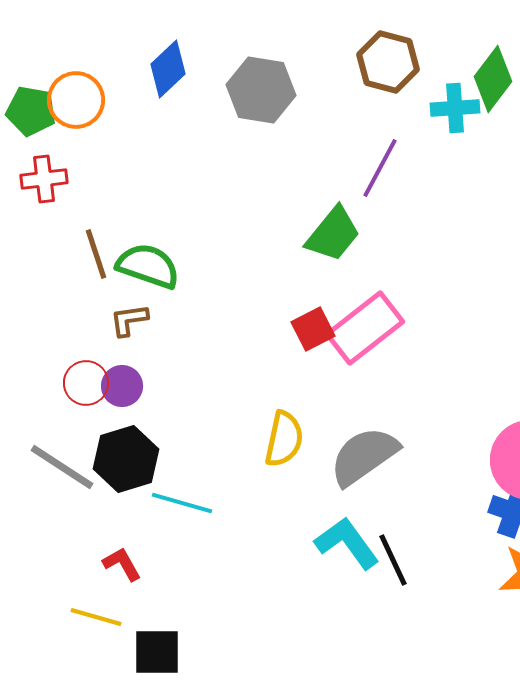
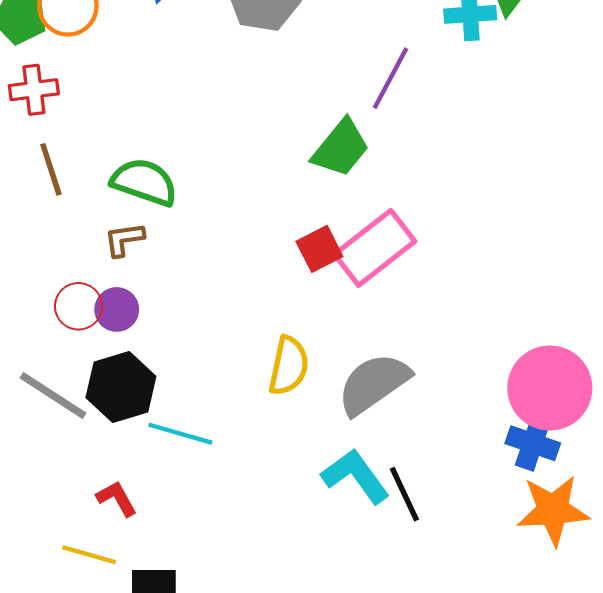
brown line: (96, 254) -> (51, 169), moved

